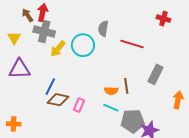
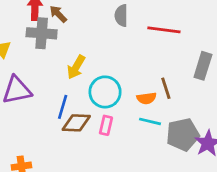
brown arrow: (27, 15) -> (58, 14), moved
cyan circle: (83, 45) -> (105, 92), moved
yellow arrow: (58, 49) -> (76, 67), moved

